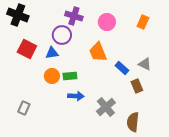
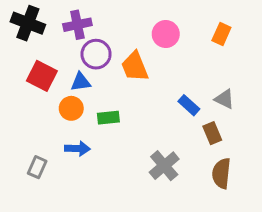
purple cross: (74, 16) -> (77, 25), moved, turned -30
orange trapezoid: (98, 52) -> (135, 67), moved
orange circle: (52, 76) -> (71, 108), moved
blue arrow: (76, 96) -> (77, 149), moved
brown semicircle: (133, 122) -> (221, 173), moved

